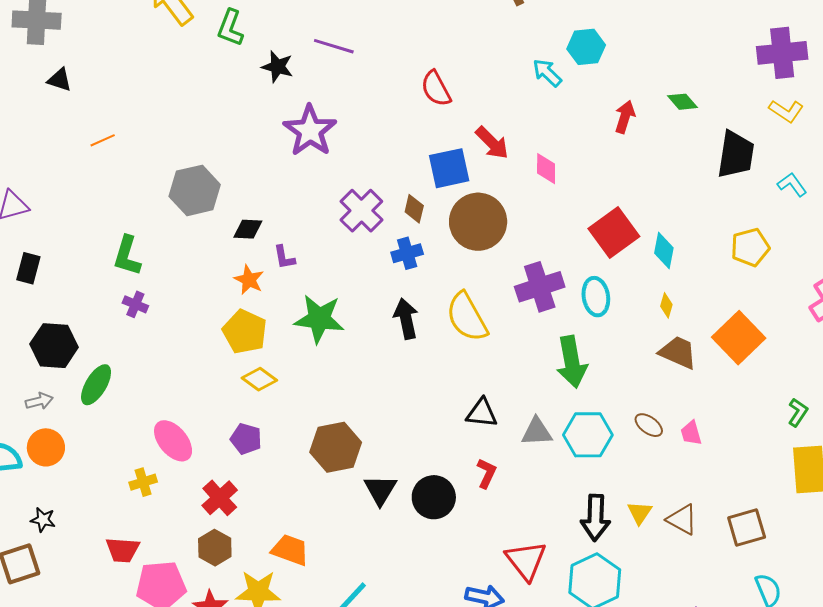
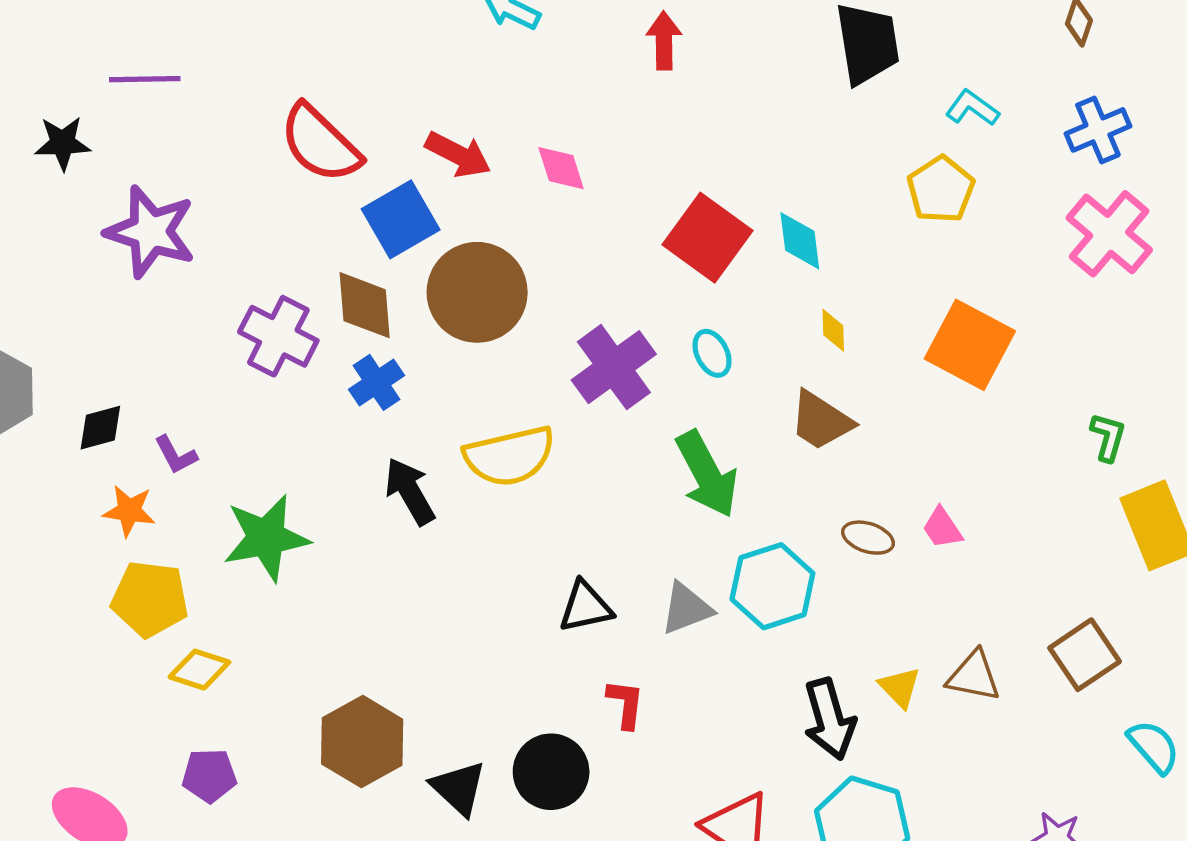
red semicircle: (436, 89) -> (320, 144), moved, size x1.4
cyan L-shape: (792, 185) -> (972, 108), moved
brown diamond: (414, 209) -> (365, 305), size x1.5
cyan ellipse: (596, 297) -> (712, 353), size x0.7
yellow semicircle: (467, 317) -> (509, 456), turned -56
brown trapezoid: (678, 352) -> (821, 421), moved, turned -153

